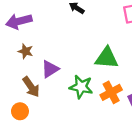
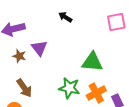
purple triangle: (50, 69) -> (39, 48), moved, turned -36

